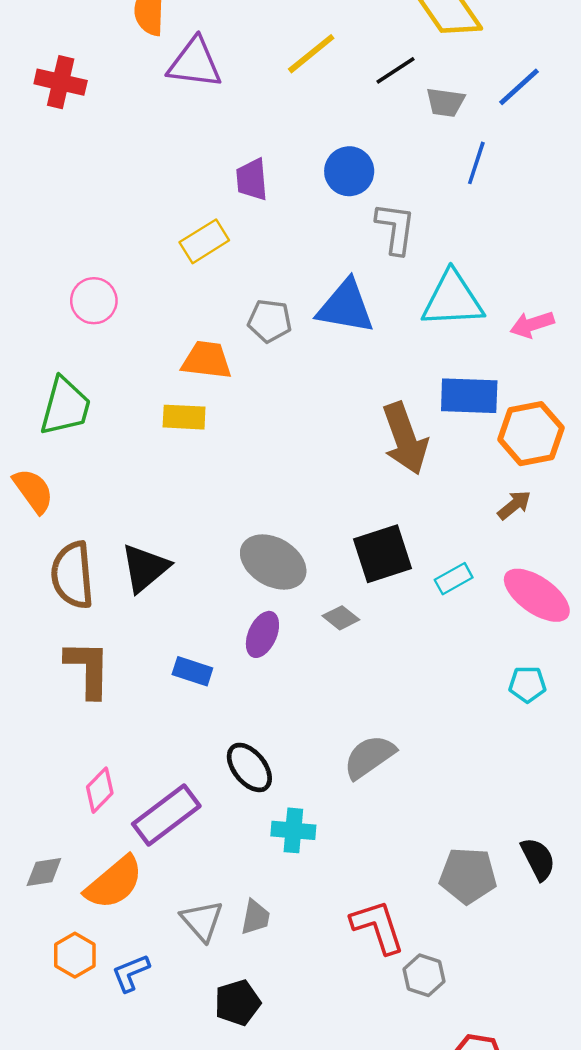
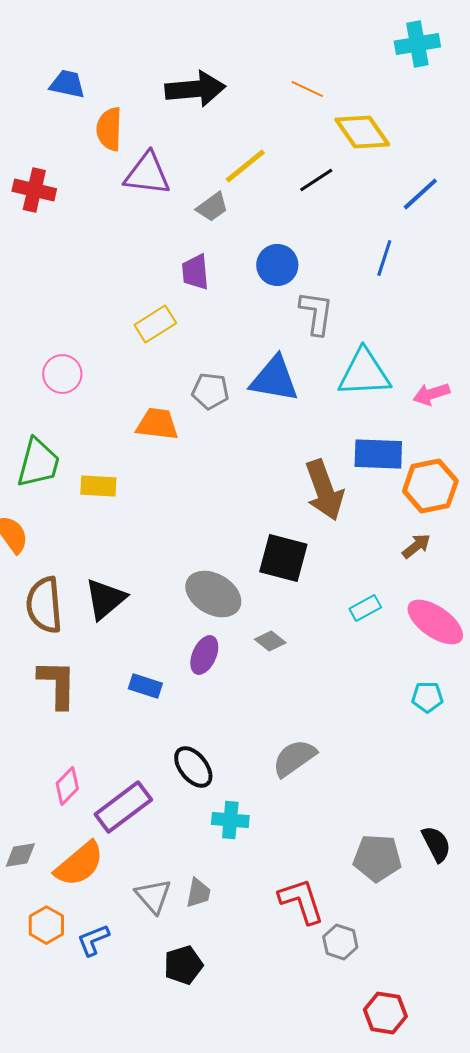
gray trapezoid: (445, 102) -> (212, 207), moved, turned -44
yellow rectangle: (184, 417) -> (98, 486), moved
black square: (382, 554) -> (283, 558), moved, turned 33

